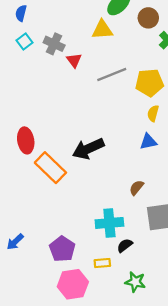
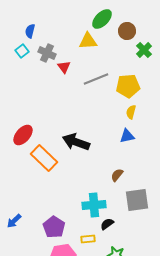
blue semicircle: (21, 13) -> (30, 31), moved
red ellipse: (26, 140) -> (23, 135), turned 50
black arrow: (88, 149) -> (76, 142), turned 44

